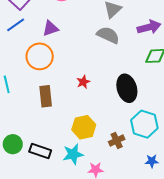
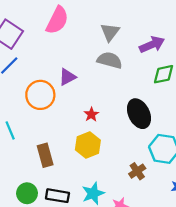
purple triangle: (50, 28) -> (67, 77), moved
brown rectangle: (46, 96) -> (45, 155), moved
yellow hexagon: (84, 127) -> (88, 145), moved

